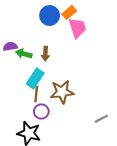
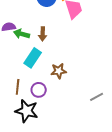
brown star: (62, 92) -> (59, 71), size x0.7
brown line: (36, 94) -> (18, 87), moved

